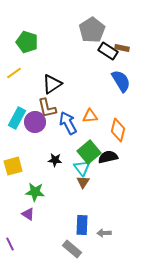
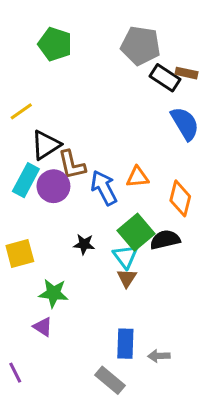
gray pentagon: (92, 30) -> (141, 46), turned -30
green pentagon: (27, 42) -> (55, 44), moved
black triangle: (52, 84) -> (46, 145), moved

